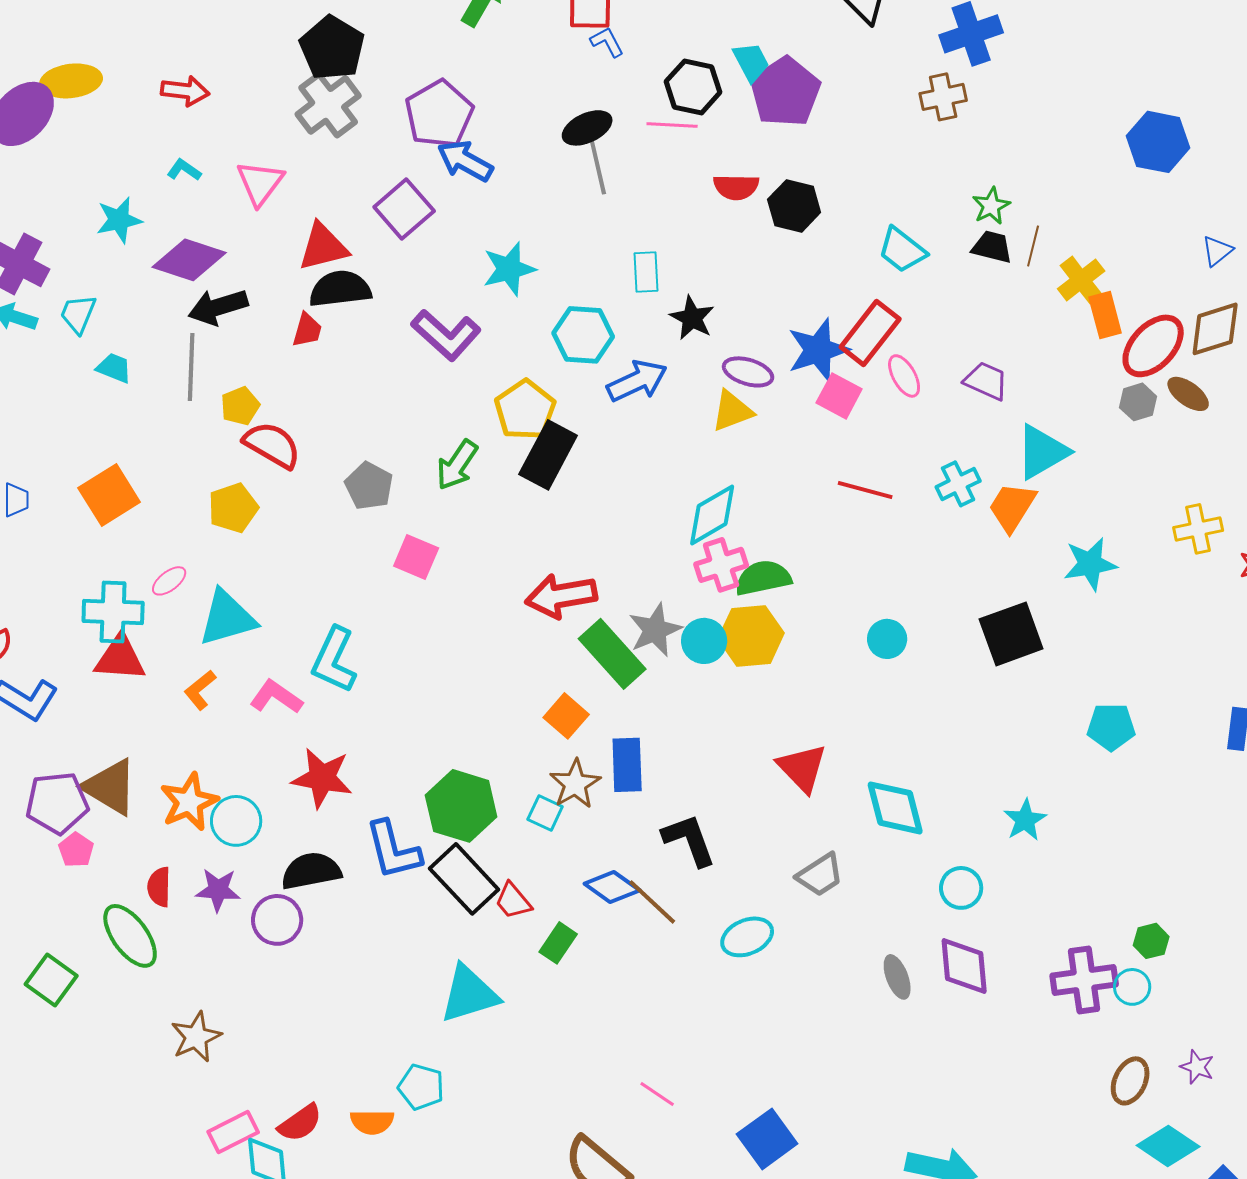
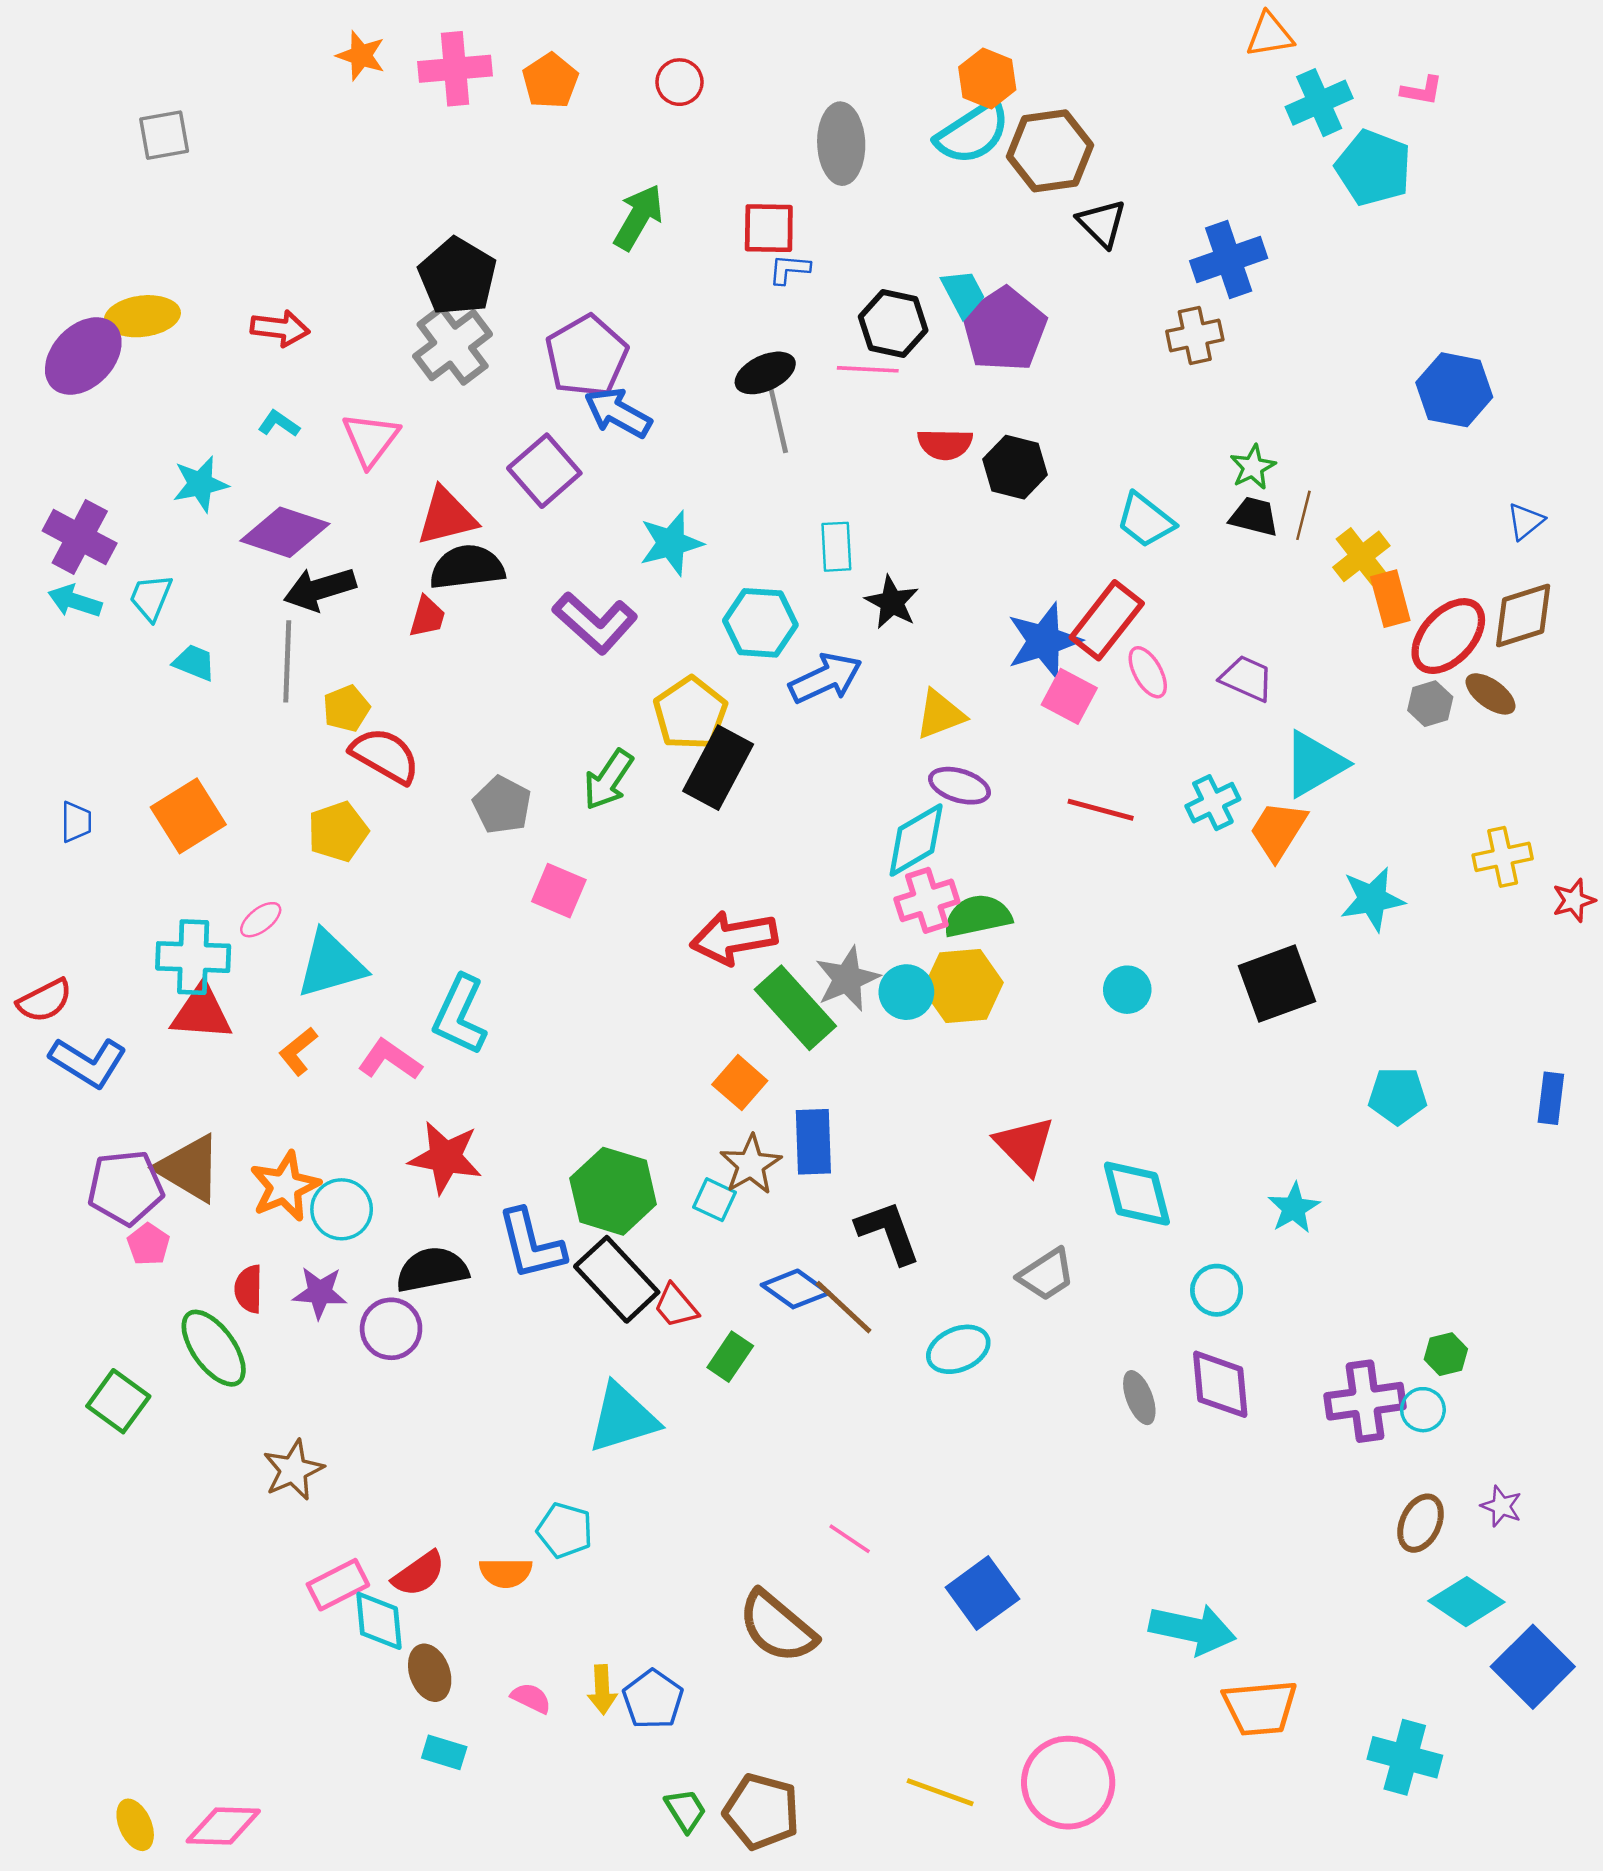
blue L-shape: (607, 42) -> (789, 269), turned -57
purple ellipse: (748, 372) -> (959, 786), moved

